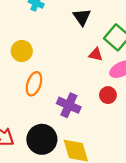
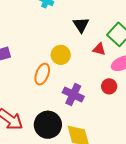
black triangle: (82, 17) -> (81, 25), moved
yellow circle: (22, 51) -> (61, 55), moved

